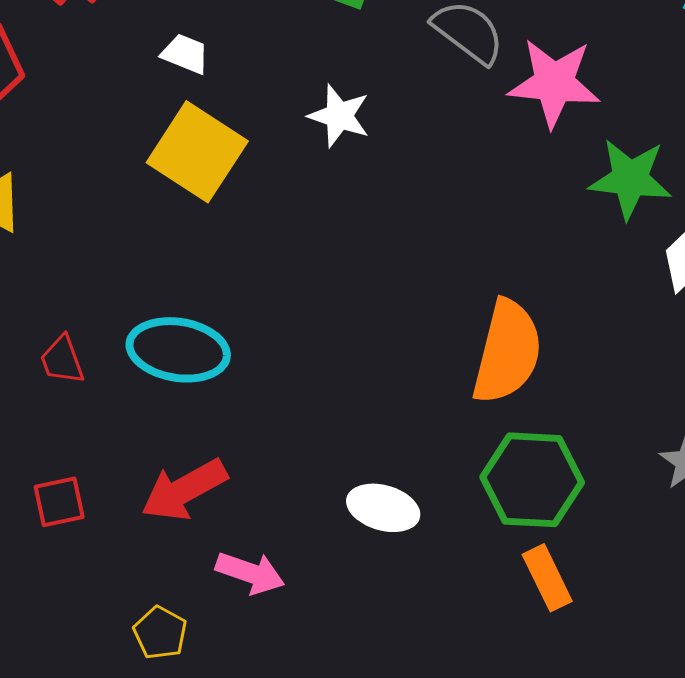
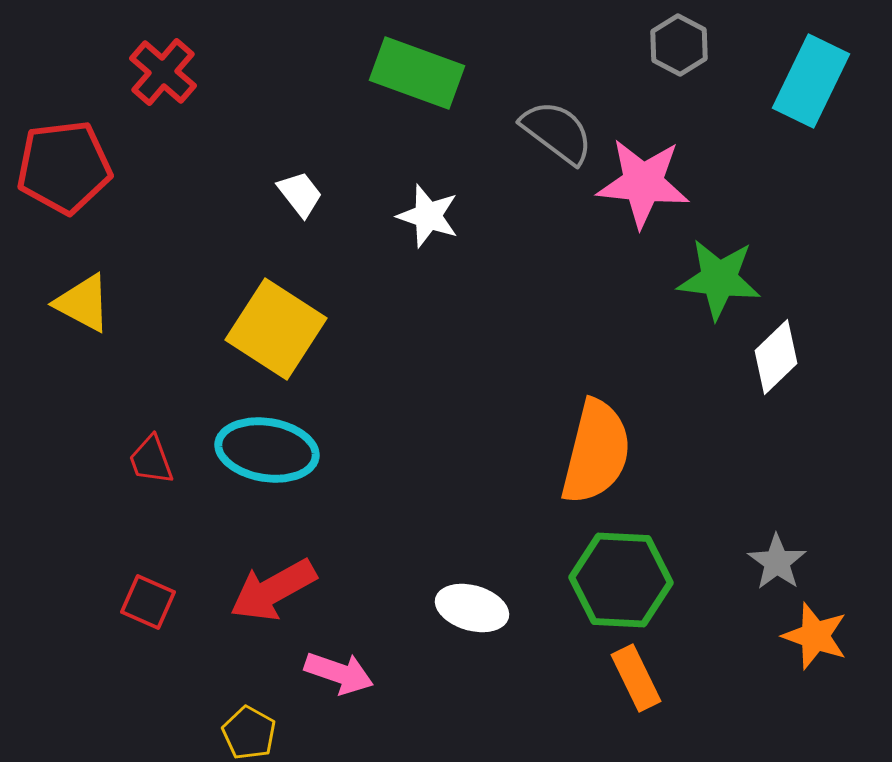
white trapezoid: (185, 54) -> (300, 194), moved, turned 30
yellow square: (197, 152) -> (276, 329), moved
red square: (59, 502) -> (148, 602), turned 36

